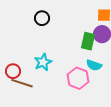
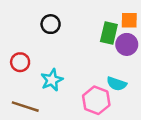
green rectangle: (88, 41) -> (109, 33), moved
red circle: (13, 71) -> (20, 62), moved

